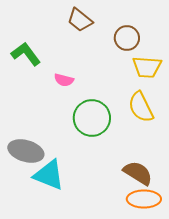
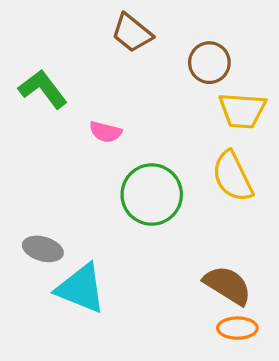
gray ellipse: (26, 151) -> (43, 249), size x0.7
orange ellipse: (144, 199) -> (237, 328), size x0.7

